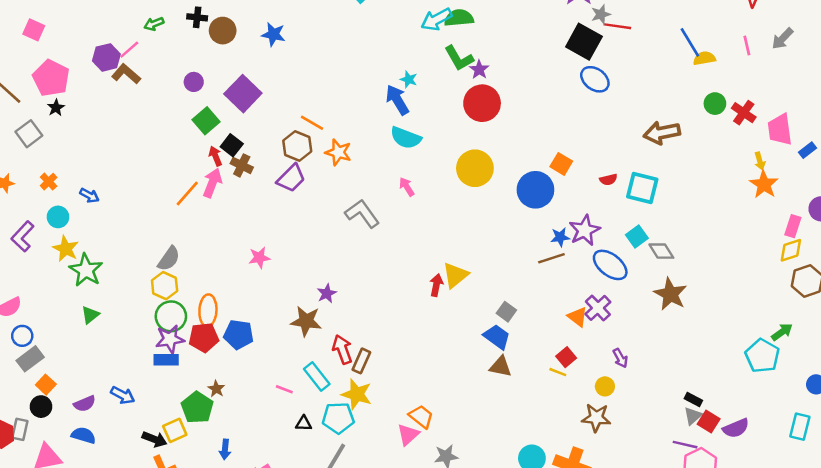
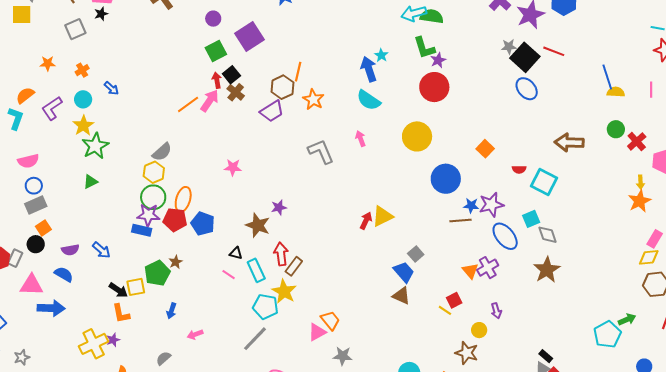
gray star: (601, 14) -> (509, 47), moved
orange line: (312, 123) -> (298, 72), turned 60
blue circle: (535, 190) -> (446, 179), moved
black triangle: (304, 423) -> (236, 253), moved

